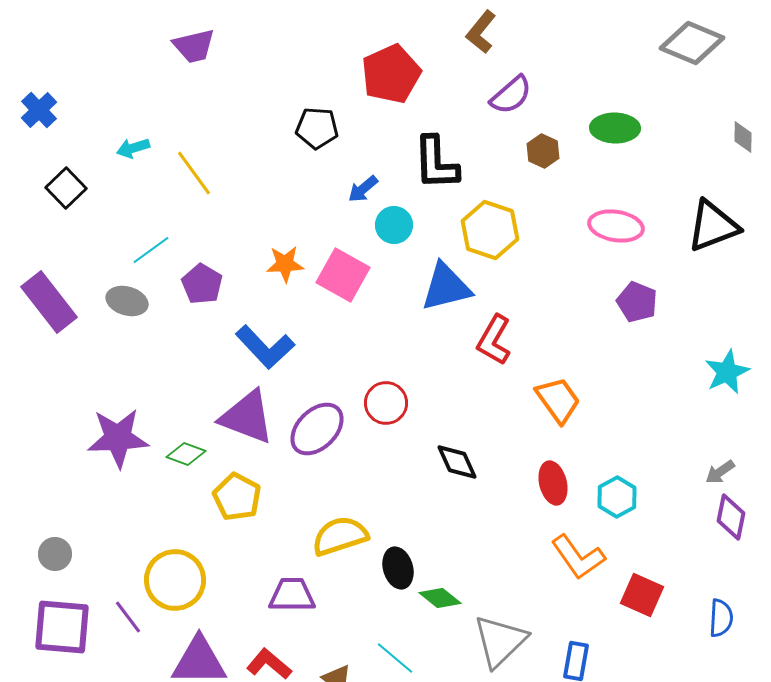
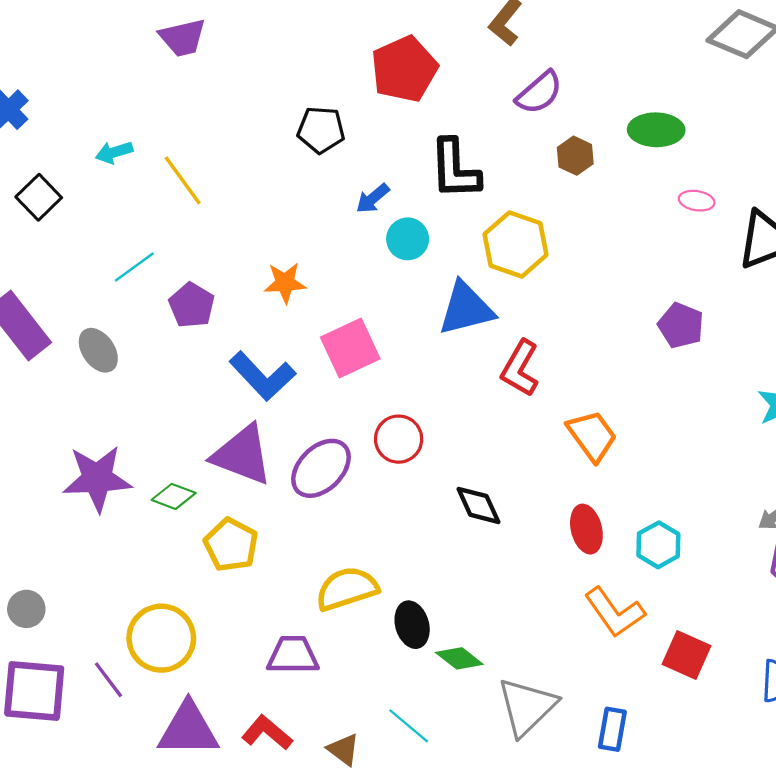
pink ellipse: (616, 226) -> (697, 201), moved, size x0.6
pink square: (343, 275) -> (350, 348), moved, turned 36
gray ellipse: (127, 301) -> (98, 350), moved, turned 39

